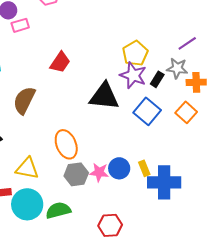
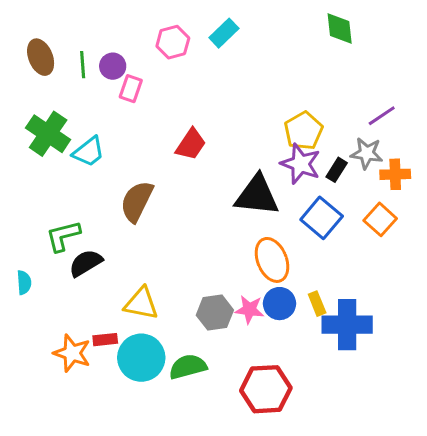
pink rectangle: (20, 25) -> (131, 89), turned -54
orange ellipse: (66, 144) -> (272, 260), moved
red hexagon: (110, 225) -> (266, 389), size x1.4

